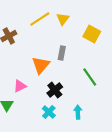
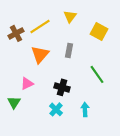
yellow line: (40, 19) -> (40, 26), moved
orange triangle: (41, 65) -> (40, 54), moved
black cross: (55, 90) -> (62, 87), turned -35

